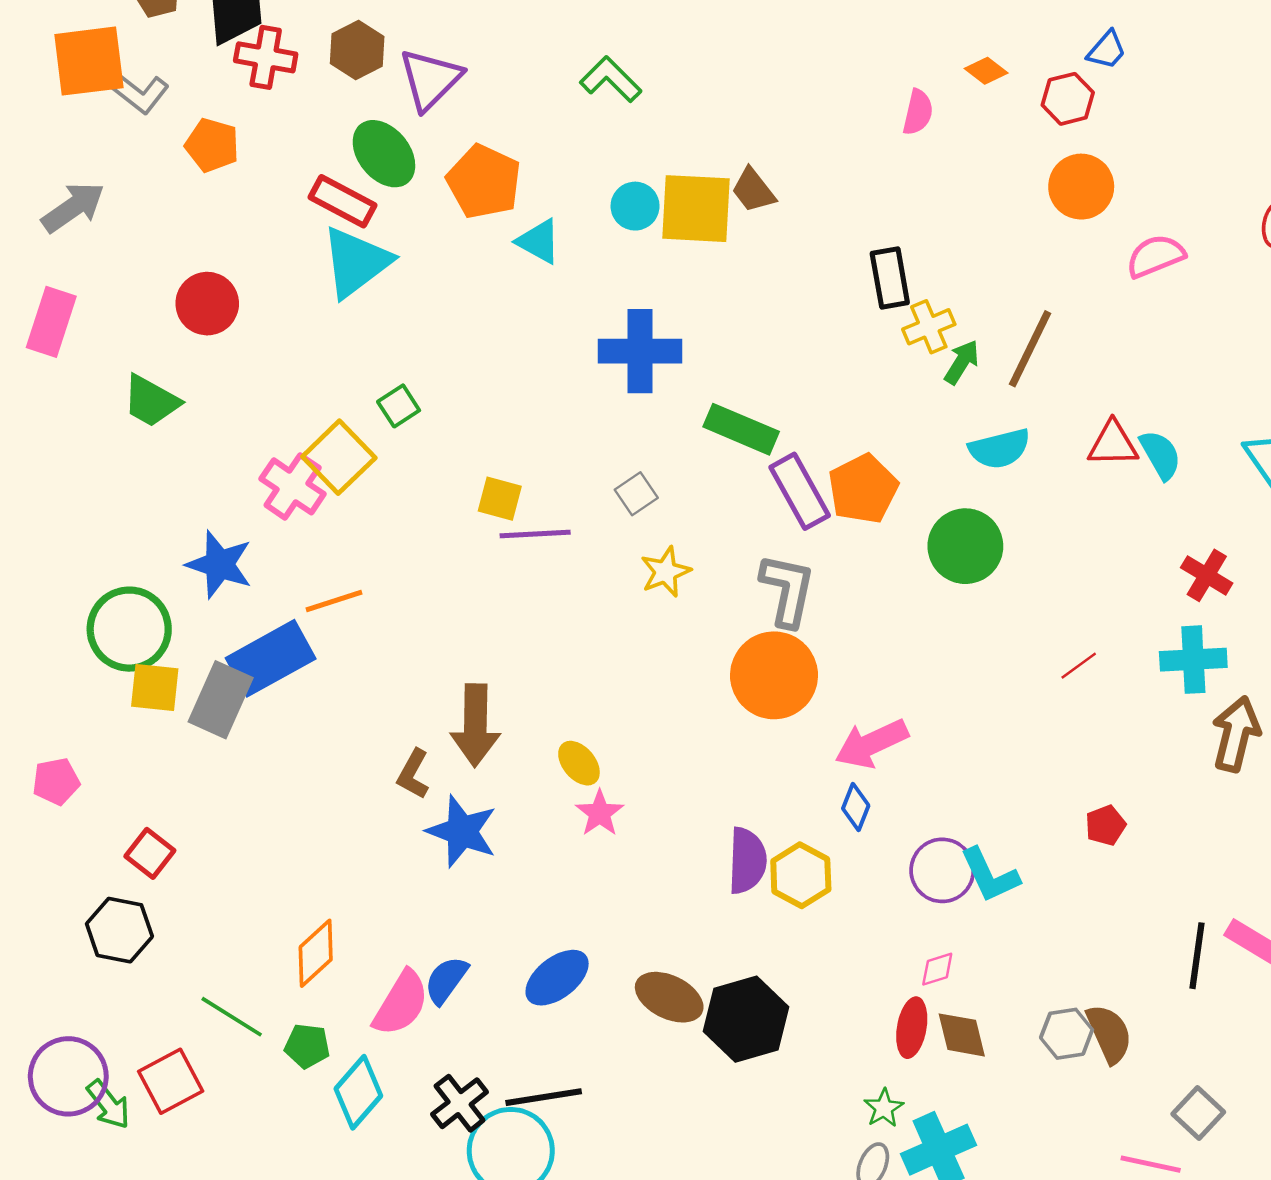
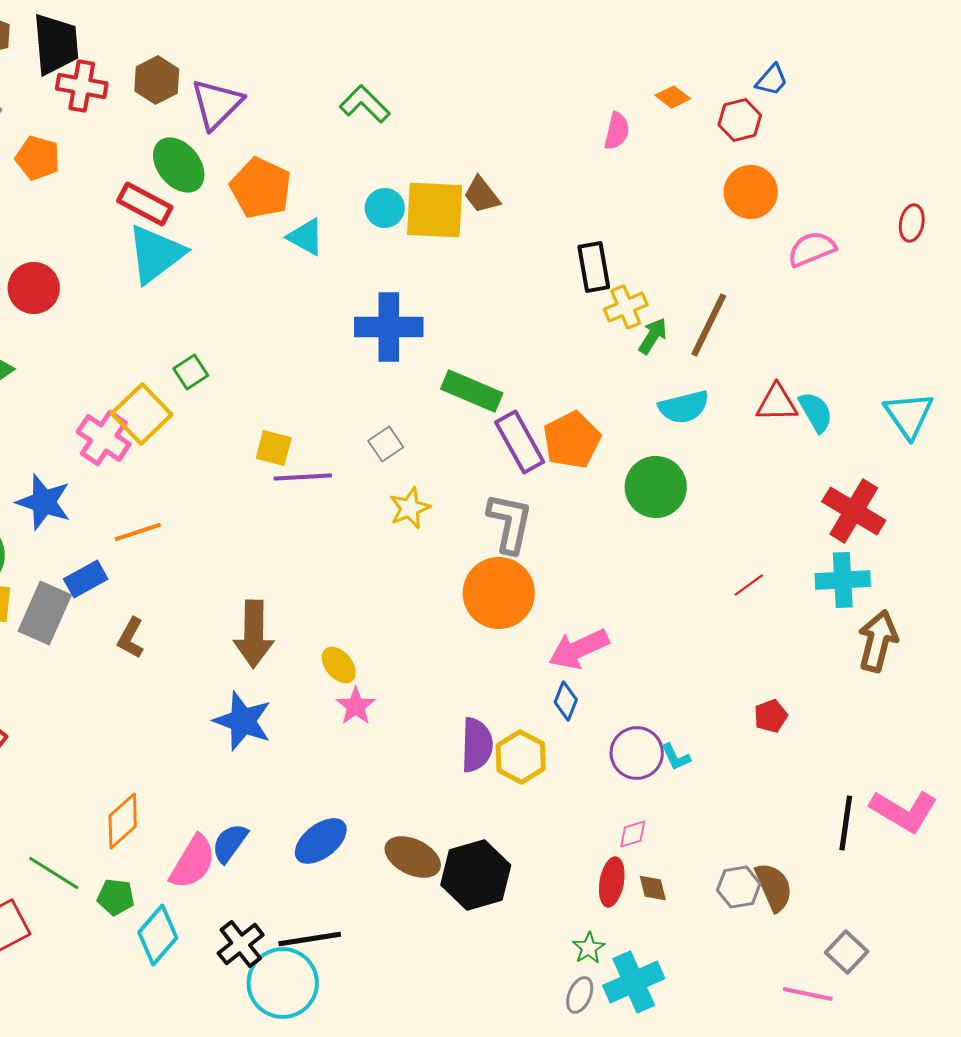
red cross: (1207, 575) -> (854, 511), size x1.5
blue rectangle: (271, 658) -> (86, 579), size x0.6
brown L-shape: (413, 774) -> (131, 638), moved
cyan L-shape: (990, 875) -> (676, 757), size x0.6
brown diamond: (962, 1035) -> (653, 888), size x0.7

